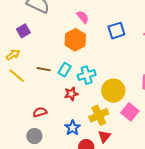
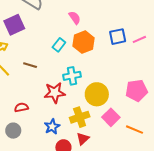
purple square: (23, 31) -> (14, 25), size x1.5
blue square: (116, 31) -> (118, 37), moved
orange hexagon: (75, 40) -> (84, 42), moved
cyan rectangle: (65, 70) -> (59, 45), moved
red star: (71, 94) -> (55, 93), size x1.5

